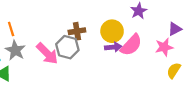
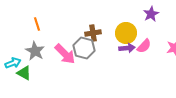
orange line: (11, 29) -> (37, 24), moved
pink semicircle: (131, 45) -> (144, 46), size x0.7

